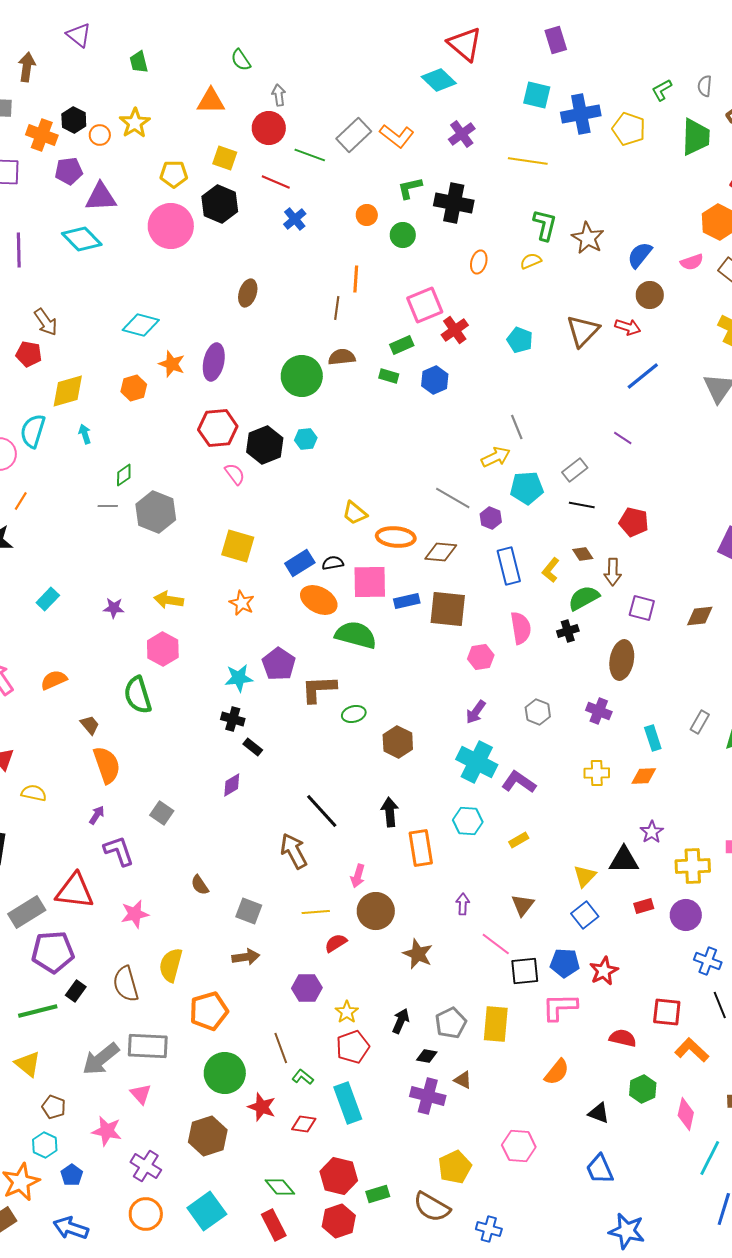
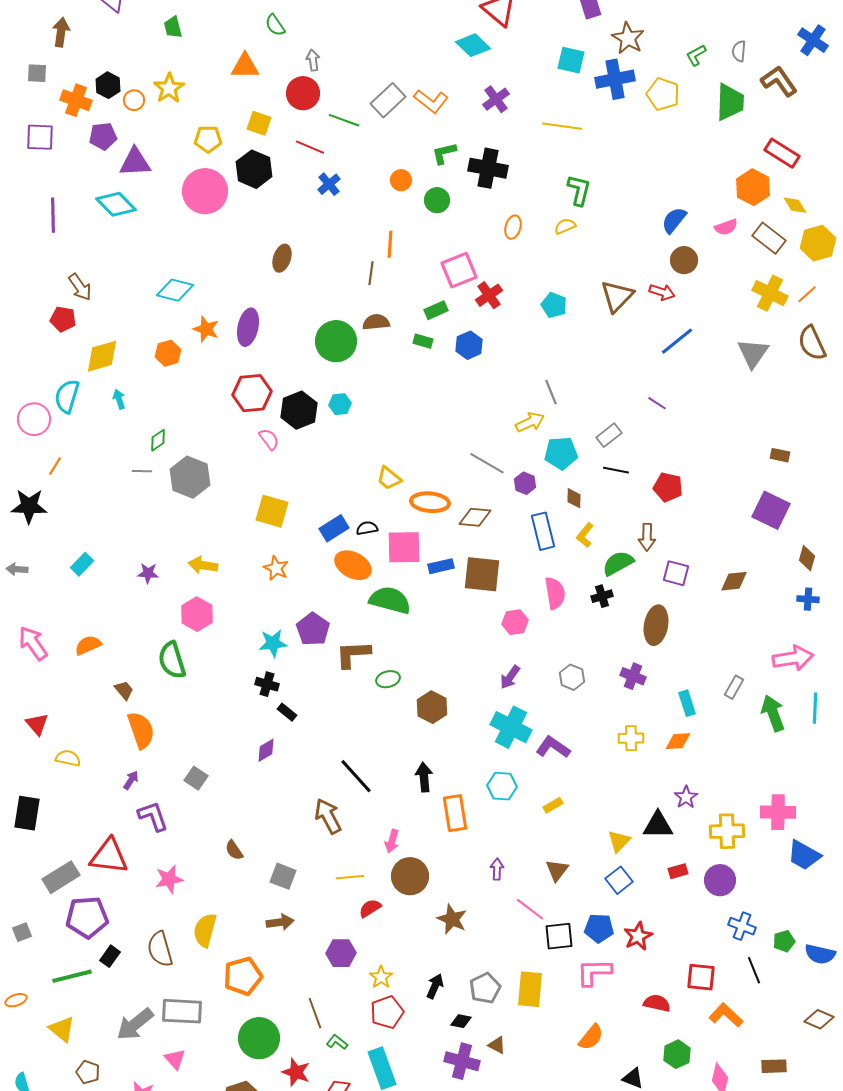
brown star: (588, 238) -> (628, 38), moved
brown diamond: (583, 554) -> (574, 498), moved, turned 35

